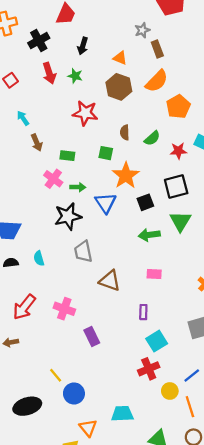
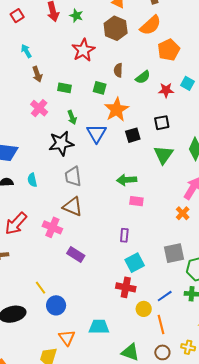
red star: (85, 113) -> (83, 50), turned 30
pink cross: (53, 179) -> (39, 108), moved
green arrow: (78, 187) -> (72, 117), turned 64
black square: (176, 187) -> (162, 123), size x0.7
green arrow: (149, 235) -> (127, 180), moved
brown triangle: (110, 281) -> (73, 207), moved
purple rectangle: (92, 337) -> (76, 255), turned -36
red cross: (149, 369) -> (126, 287), turned 30

